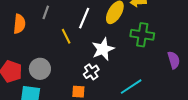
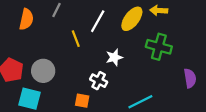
white star: (103, 49) -> (114, 57), size x0.7
white cross: (91, 72) -> (99, 81), turned -35

